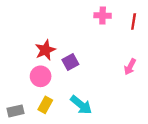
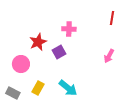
pink cross: (103, 15) -> (69, 29), moved
pink circle: (41, 76) -> (21, 64), moved
gray rectangle: (16, 111) -> (13, 93), turned 40

